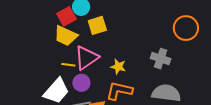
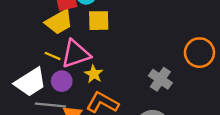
yellow trapezoid: (66, 36) -> (59, 22), turned -70
yellow star: (118, 67) -> (94, 74), moved

